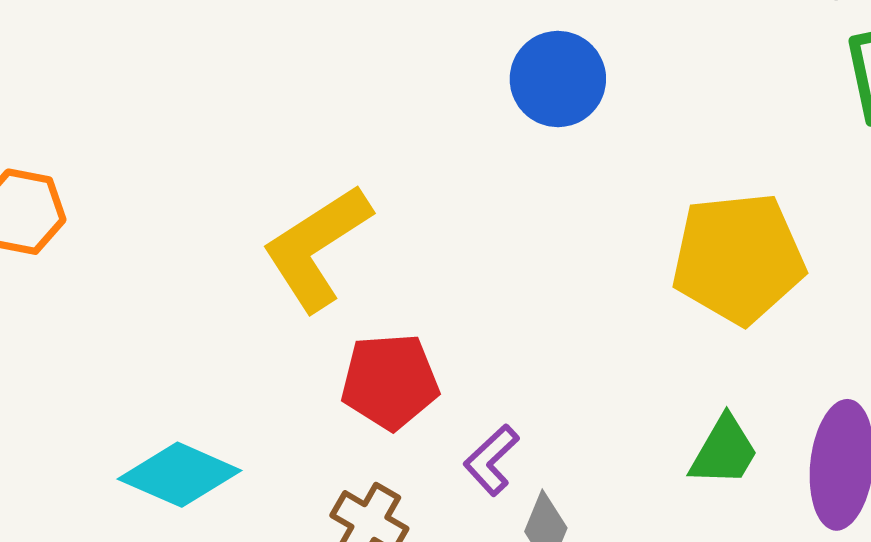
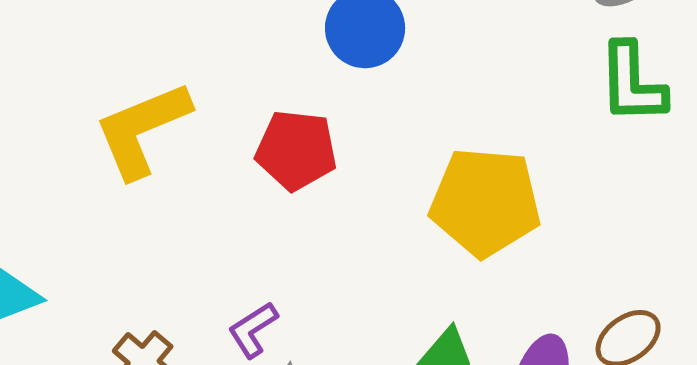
red pentagon: (390, 381) -> (296, 150), moved

